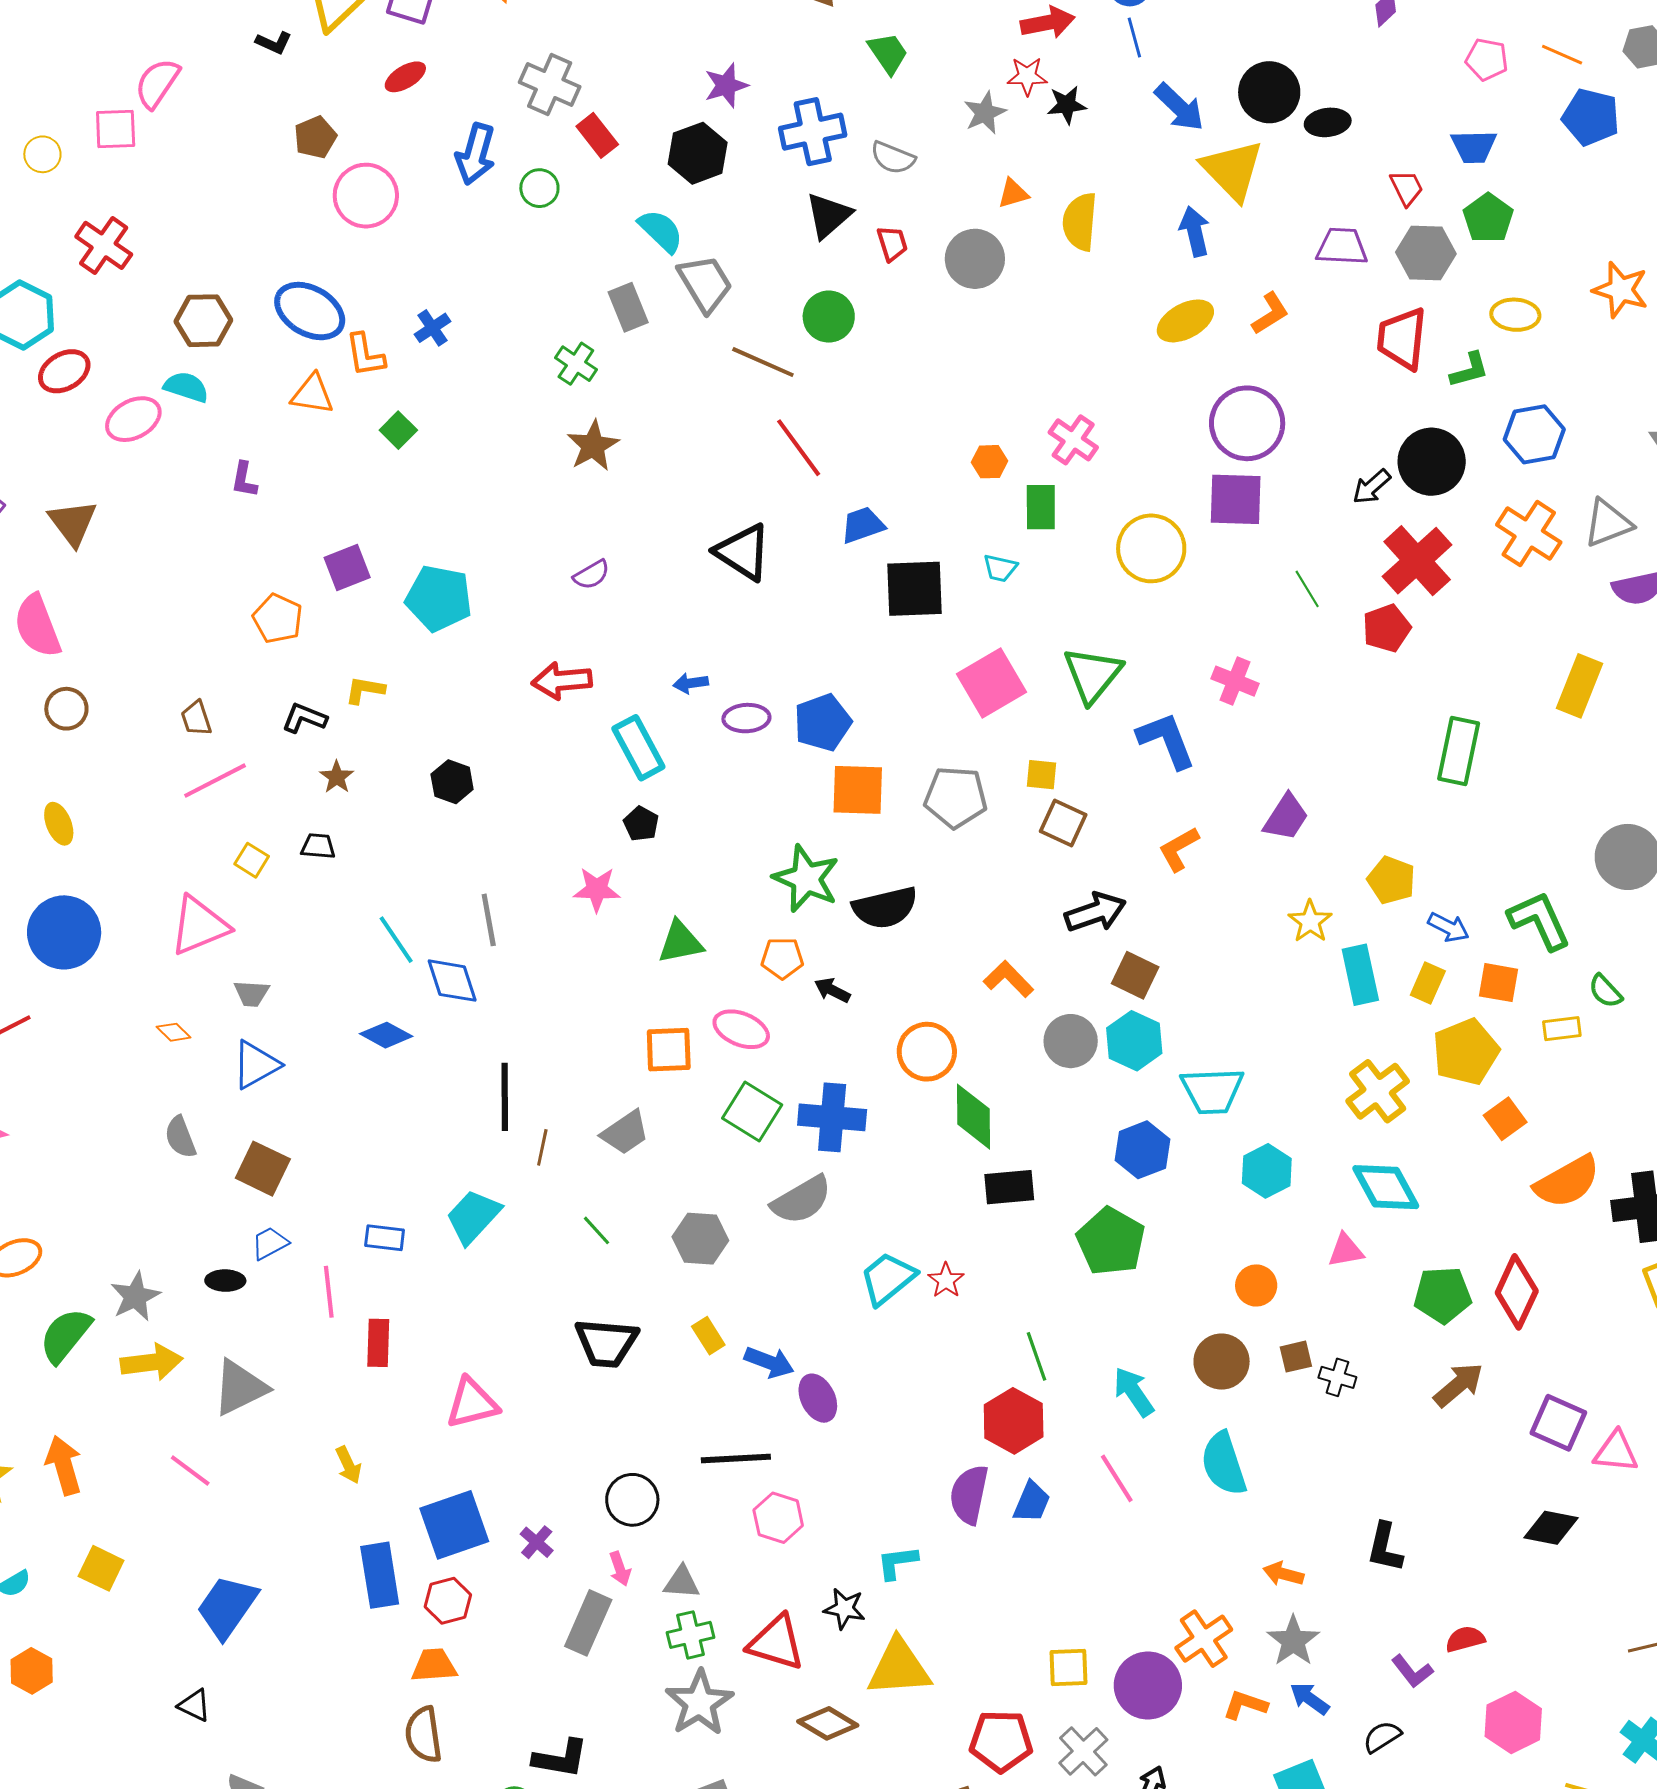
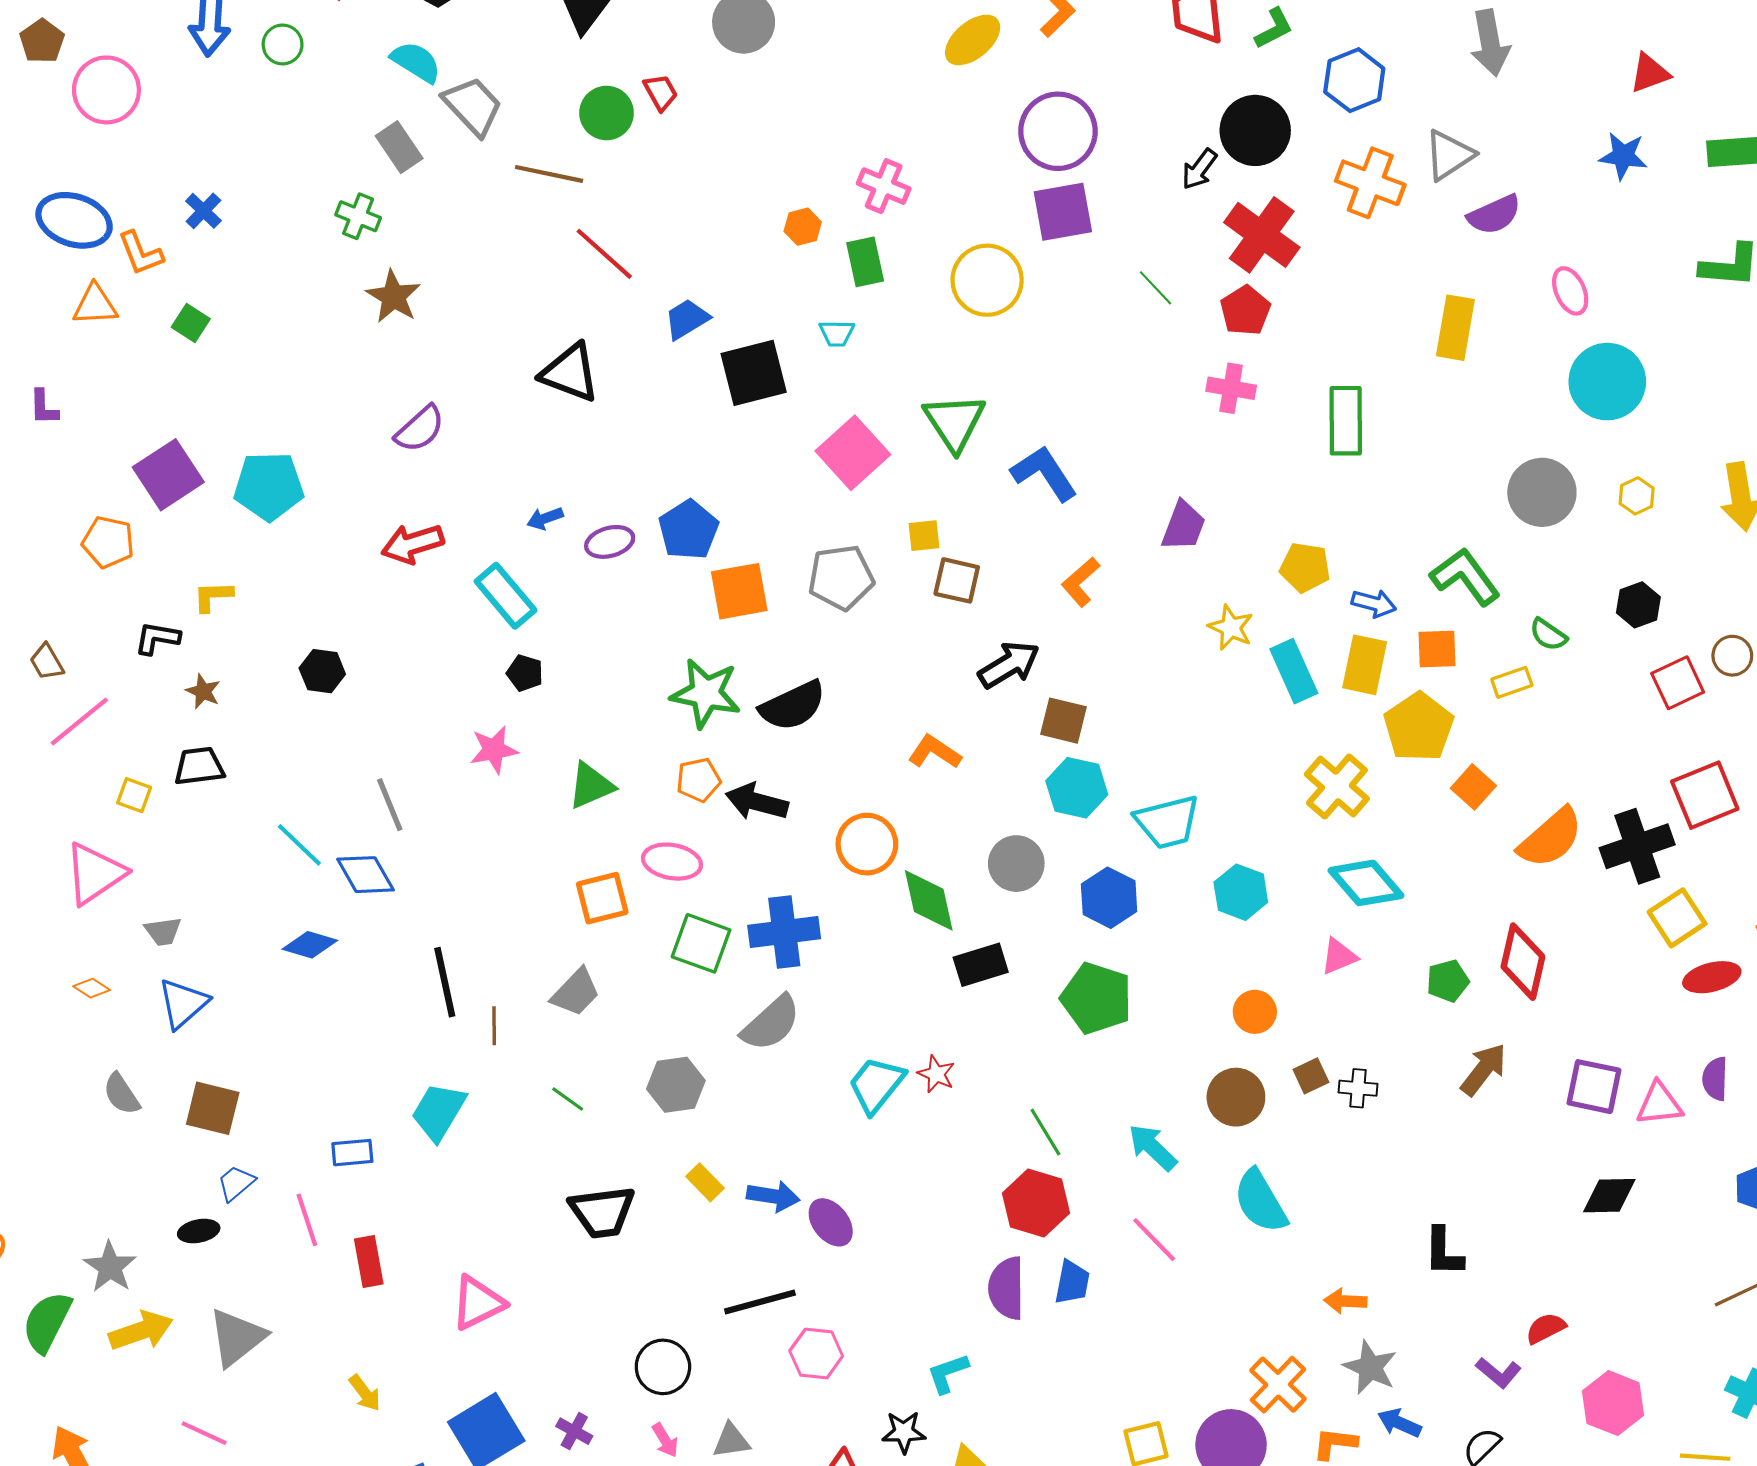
red trapezoid: (892, 243) -> (661, 92), moved
purple square: (347, 567) -> (168, 475), size x1.4
purple semicircle: (591, 575) -> (420, 429), size x1.4
pink cross: (1235, 681) -> (1231, 388), moved
black trapezoid: (318, 846) -> (199, 766), size x1.4
yellow rectangle: (1428, 983) -> (1365, 665), size x1.4
black arrow: (832, 990) -> (757, 802), size x1.6
gray circle: (1071, 1041) -> (1016, 864), moved
green pentagon: (1443, 1295) -> (1448, 981), size x0.7

